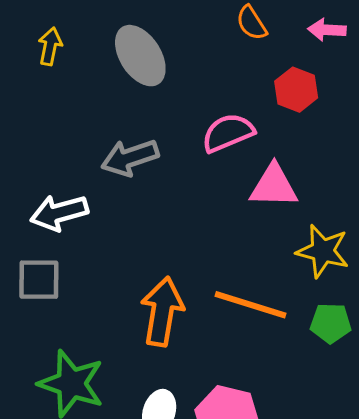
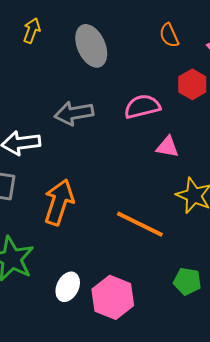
pink triangle: (274, 186) -> (168, 147), size x0.7
orange arrow: (162, 312) -> (59, 202), moved
green pentagon: (331, 323) -> (187, 281), moved

